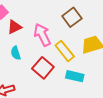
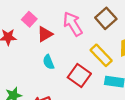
pink arrow: (42, 35) -> (73, 24), moved

